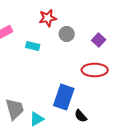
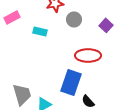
red ellipse: (95, 70) -> (88, 55), moved

